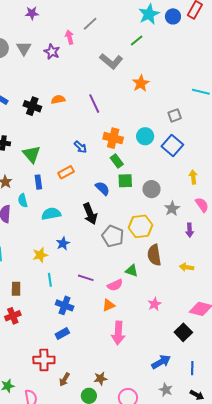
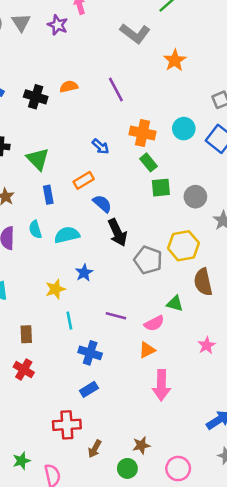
blue semicircle: (102, 188) -> (102, 204), moved
cyan semicircle: (23, 200) -> (35, 230), moved
red cross: (13, 316) -> (24, 370), turned -35

